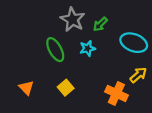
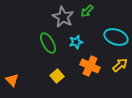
green arrow: (100, 24) -> (87, 11), moved
orange triangle: (26, 88) -> (12, 80), moved
orange cross: (116, 93) -> (90, 66), moved

